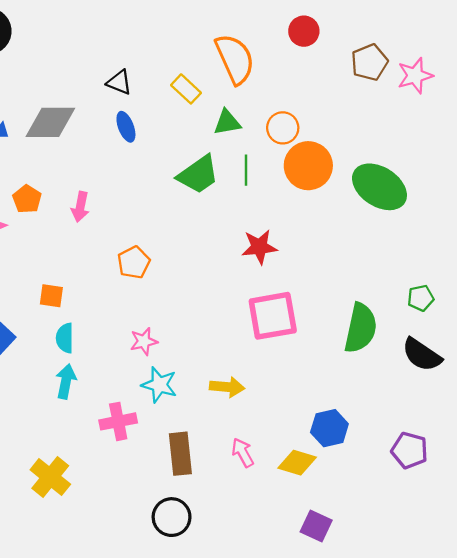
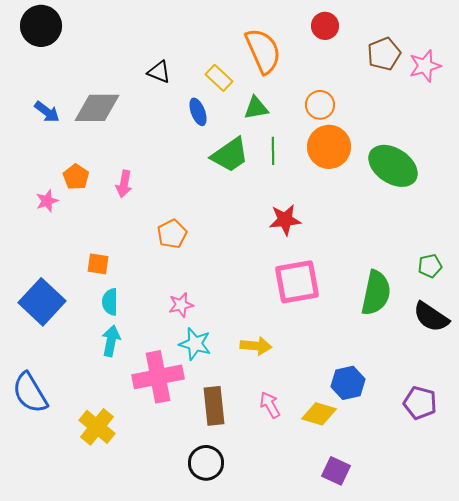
blue ellipse: (126, 127) -> (198, 112), moved
orange circle: (283, 128) -> (320, 105), moved
pink cross: (118, 421) -> (158, 377), size x1.5

